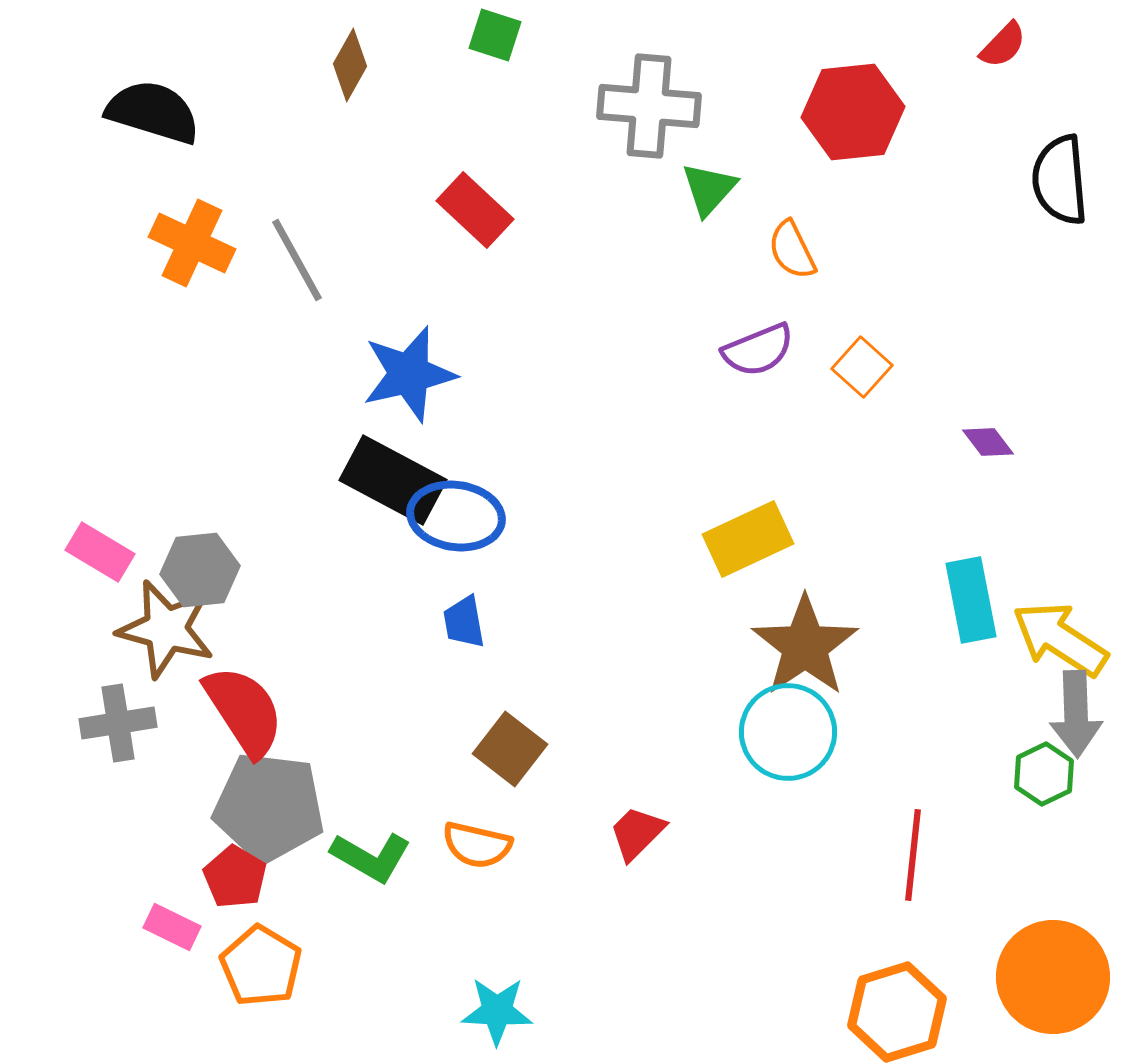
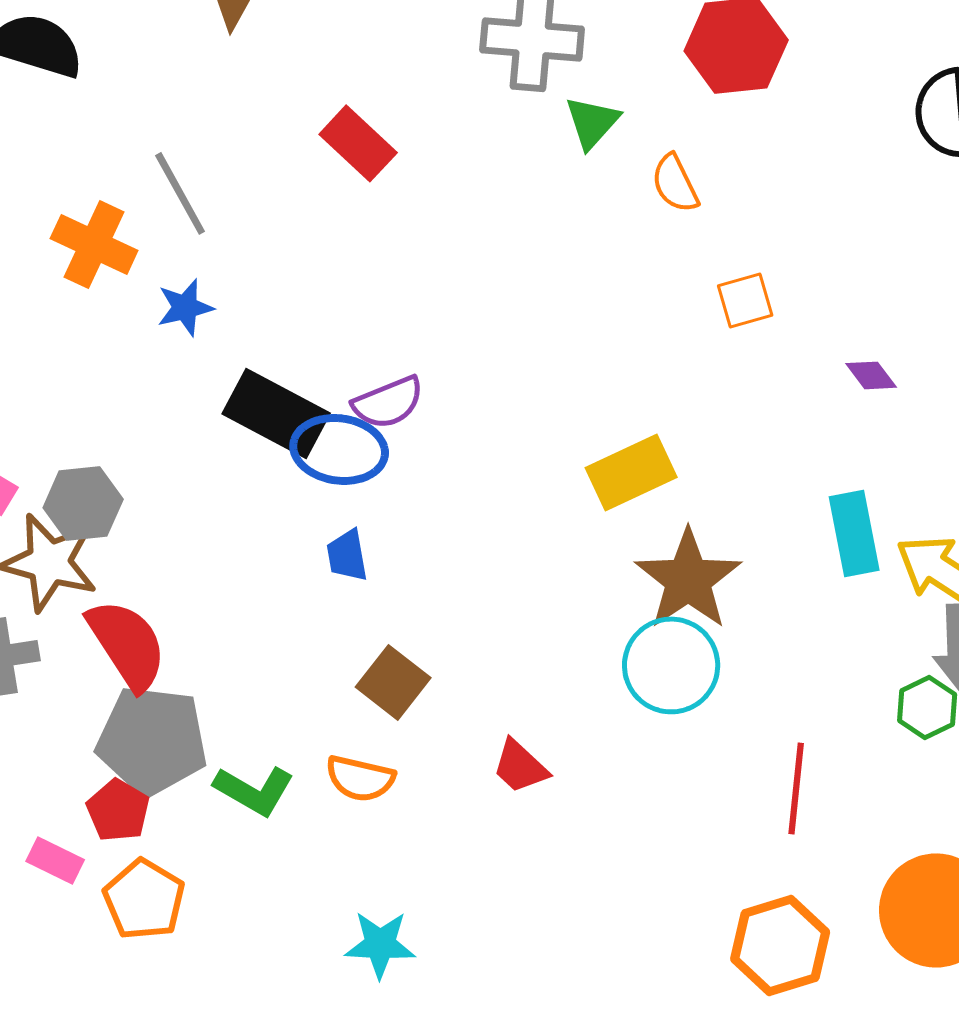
orange cross: (192, 243) -> (94, 244), moved
purple semicircle: (758, 350) -> (388, 402), moved
orange square: (862, 367) -> (745, 300), turned 32
blue star: (409, 374) -> (185, 307), moved, size x0.6
red trapezoid: (637, 833) -> (520, 766), turned -92

